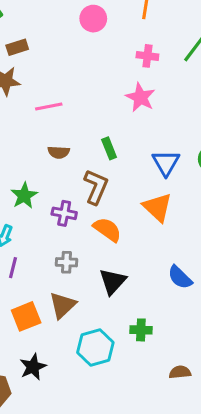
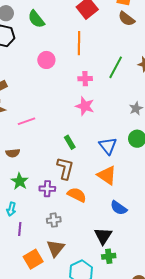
brown semicircle: (59, 152) -> (13, 153), moved
blue semicircle: (180, 277) -> (119, 208), moved
black triangle: (113, 281) -> (103, 236), moved

